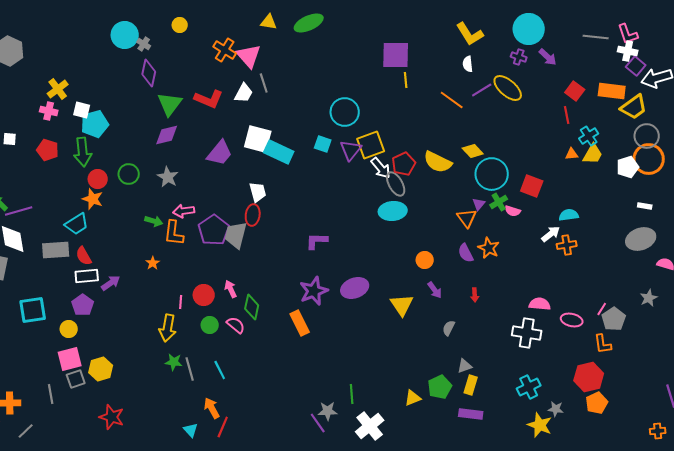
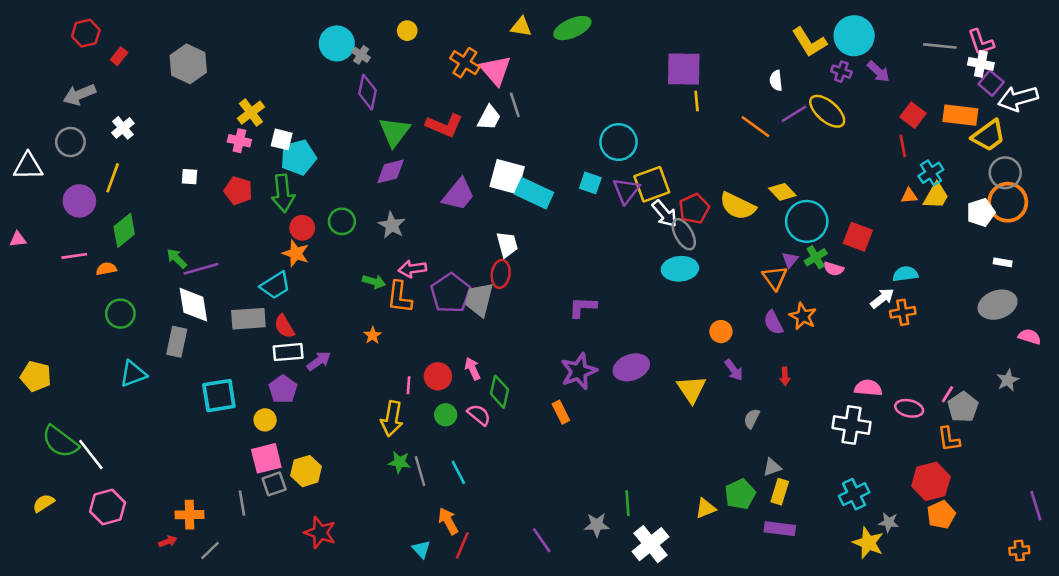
yellow L-shape: (470, 34) -> (809, 42), moved
orange rectangle: (300, 323) -> (561, 412), size x0.7
purple line: (318, 423) -> (542, 540), moved

